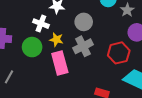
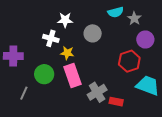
gray cross: (83, 46) -> (97, 92), moved
green circle: (32, 47) -> (44, 74), moved

